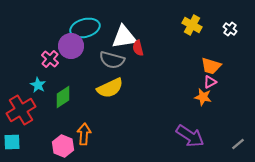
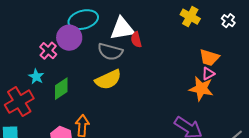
orange star: (203, 97) -> (201, 89), size x1.4

